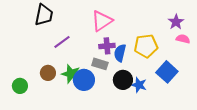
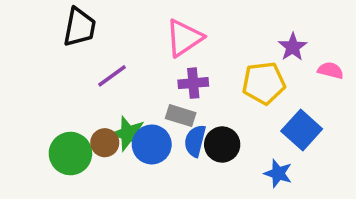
purple star: (176, 22) -> (293, 47), moved
blue semicircle: (120, 53) -> (195, 141), moved
brown circle: (48, 73) -> (105, 143), moved
blue star: (139, 85) -> (278, 173), moved
green circle: (20, 86) -> (70, 154), moved, size x1.5

